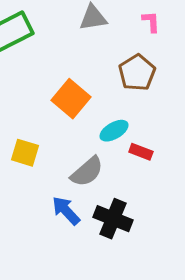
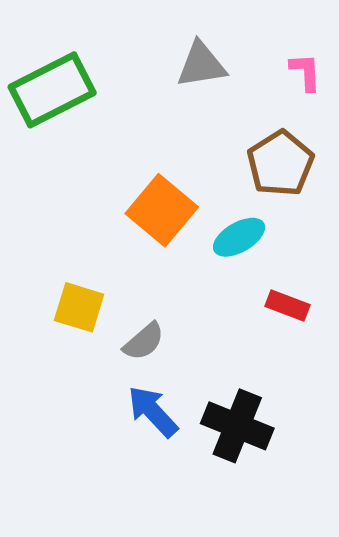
cyan ellipse: (114, 131) -> (239, 237), moved
gray semicircle: (87, 172) -> (144, 341), moved, size x0.7

